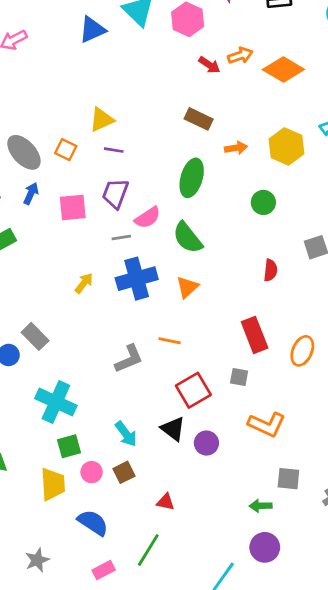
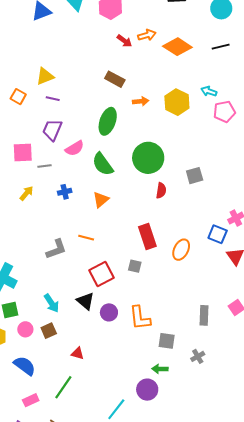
green circle: (263, 202) -> (148, 158), moved, size x1.8
pink square: (73, 208) -> (23, 152), moved
gray line: (121, 237) -> (44, 166), moved
blue cross: (137, 279) -> (65, 192), size x0.5
orange L-shape: (267, 424) -> (140, 318), moved, turned 56
green arrow: (261, 506) -> (160, 369), moved

